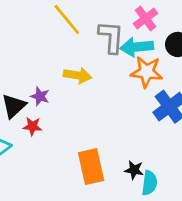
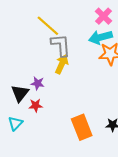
gray L-shape: (111, 37) -> (61, 45), moved
yellow arrow: (77, 75) -> (62, 64), turned -66

